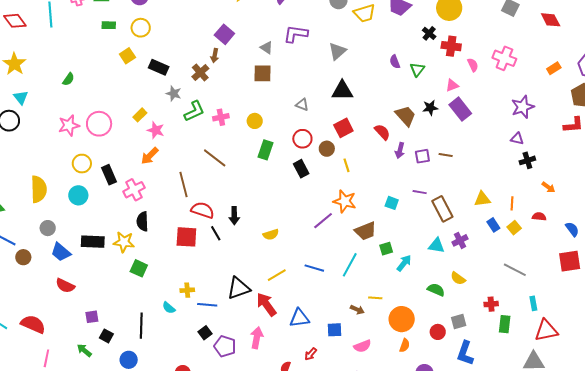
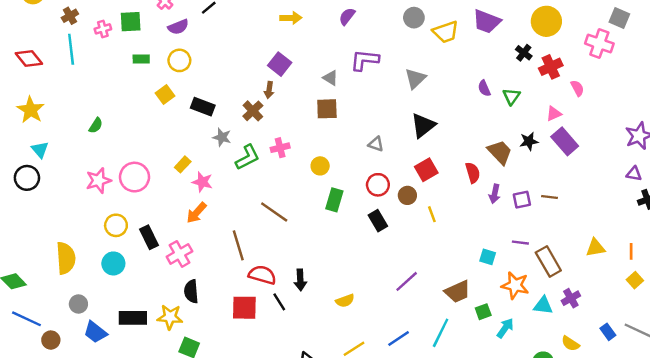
red cross: (451, 46) -> (551, 67), turned -30
pink cross: (504, 58) -> (599, 44), moved
black triangle: (342, 91) -> (423, 125), turned -35
pink cross: (221, 117) -> (280, 148), moved
red semicircle: (382, 132) -> (473, 173), turned 30
orange star: (345, 201) -> (515, 285), moved
blue rectangle: (493, 225) -> (608, 332), moved
blue line: (314, 268) -> (399, 338), turned -48

